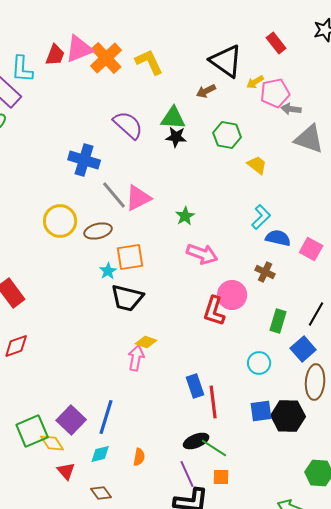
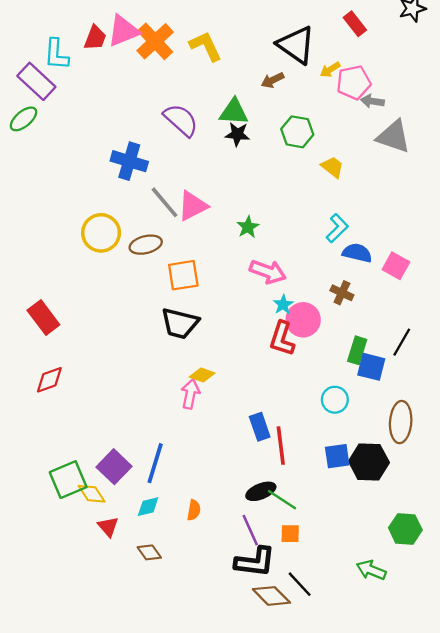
cyan star: (108, 271) -> (283, 305), moved
blue square: (303, 349) -> (371, 367), moved, turned -35

